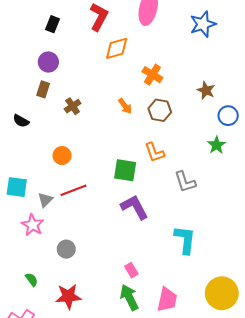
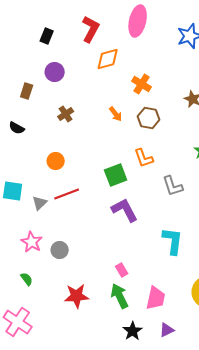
purple circle: (48, 62) -> (55, 72), moved
brown rectangle: (43, 89) -> (27, 91), moved
green square: (125, 170) -> (116, 175), turned -30
pink star: (33, 225) -> (32, 242), moved
red star: (68, 296) -> (77, 296), moved

